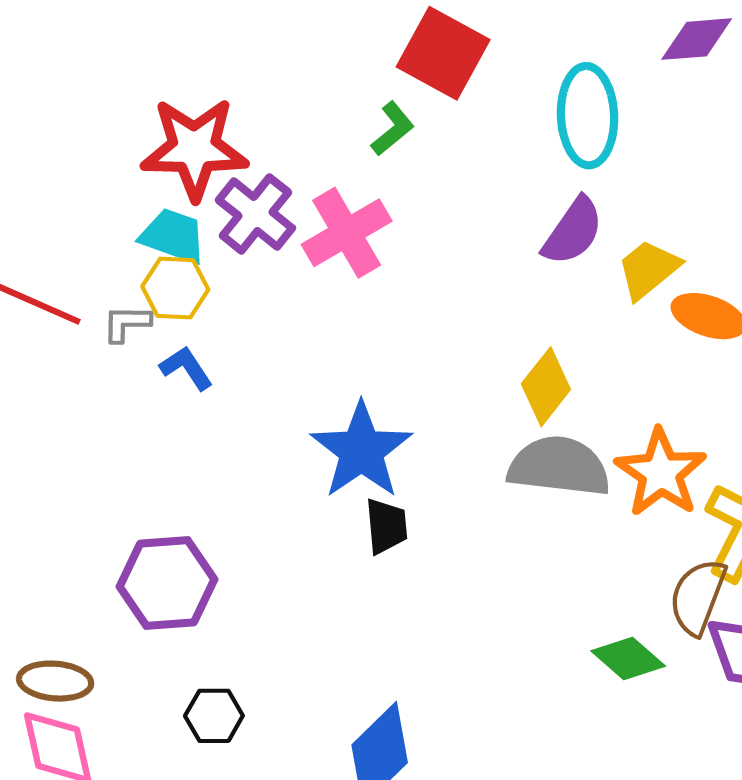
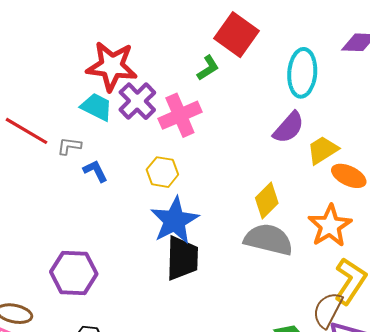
yellow hexagon: (175, 288) -> (162, 172), moved
orange star: (661, 473) -> (330, 226), moved
black trapezoid: (386, 526) -> (182, 258), size x1.6

